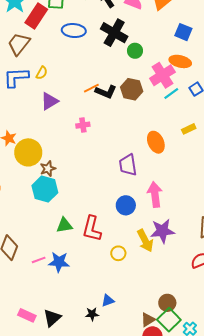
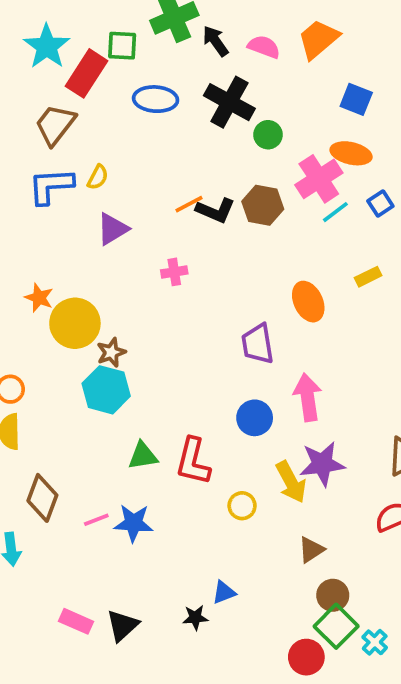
brown triangle: (148, 320) -> (311, 550), moved

